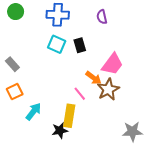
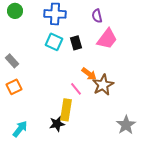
pink trapezoid: (112, 64) -> (107, 39), moved
cyan arrow: (33, 112) -> (20, 129), moved
gray star: (132, 132) -> (126, 125), turned -30

